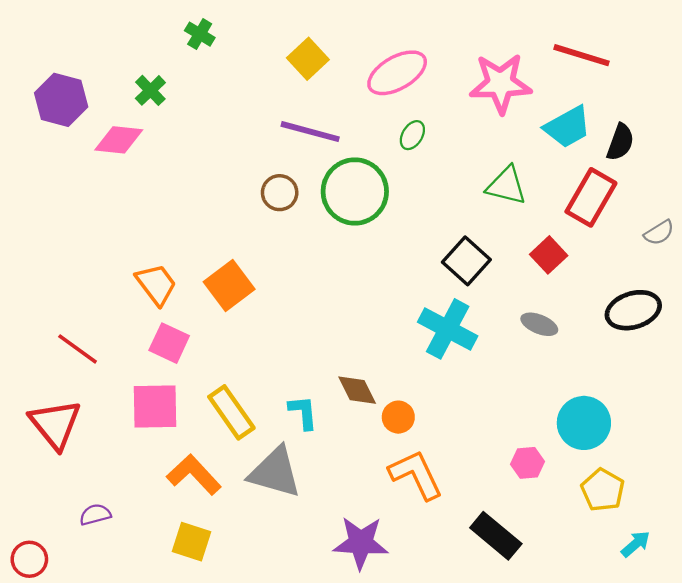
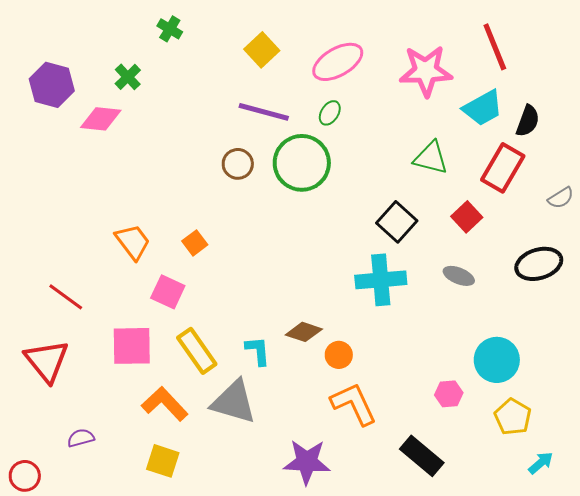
red line: (582, 55) -> (495, 47), turned 51
green ellipse: (412, 135) -> (330, 113), moved
orange square: (229, 285) -> (195, 243), size x0.6
cyan cross: (448, 329) -> (381, 280), turned -33
pink square: (169, 343) -> (168, 292), moved
brown diamond: (357, 390) -> (304, 332), turned -45

